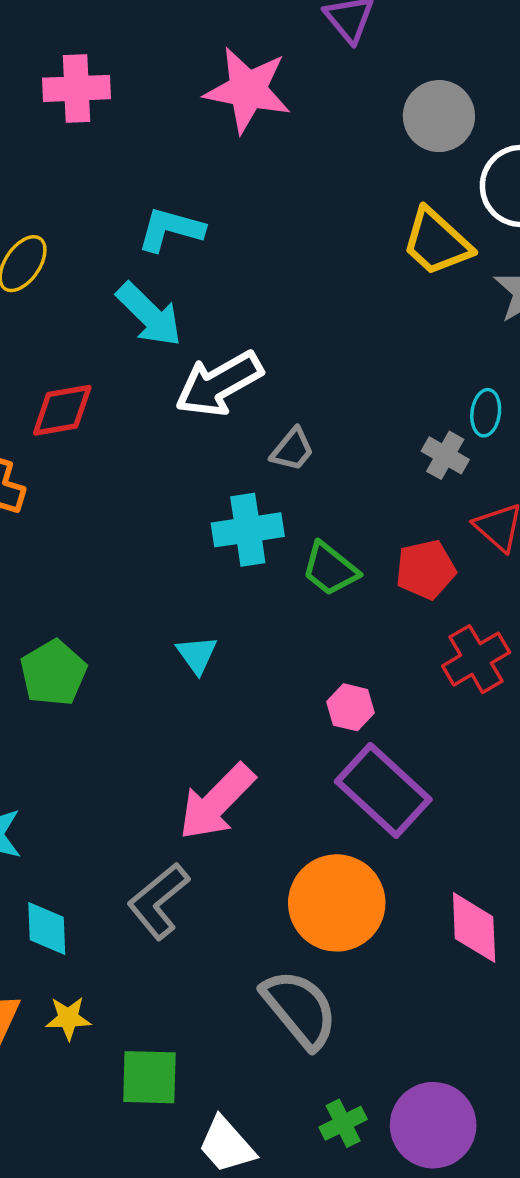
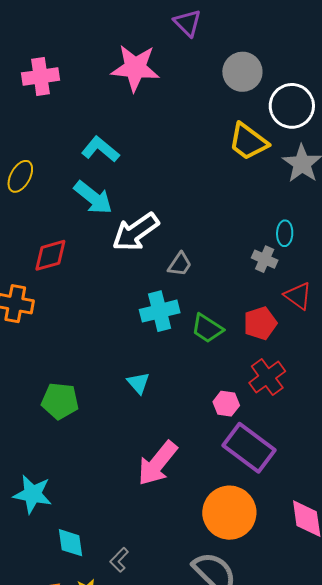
cyan L-shape: (171, 229) -> (100, 149), turned 30
red cross: (476, 659) -> (267, 377), moved
green pentagon: (53, 673) -> (60, 401), turned -30
gray L-shape: (158, 901) -> (119, 560), moved, size x0.6

